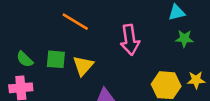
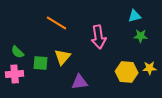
green square: (56, 59) -> (41, 63), moved

